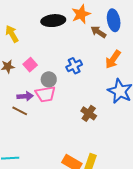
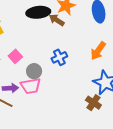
brown arrow: (98, 32) -> (57, 20), moved
brown cross: (89, 113) -> (93, 103), moved

